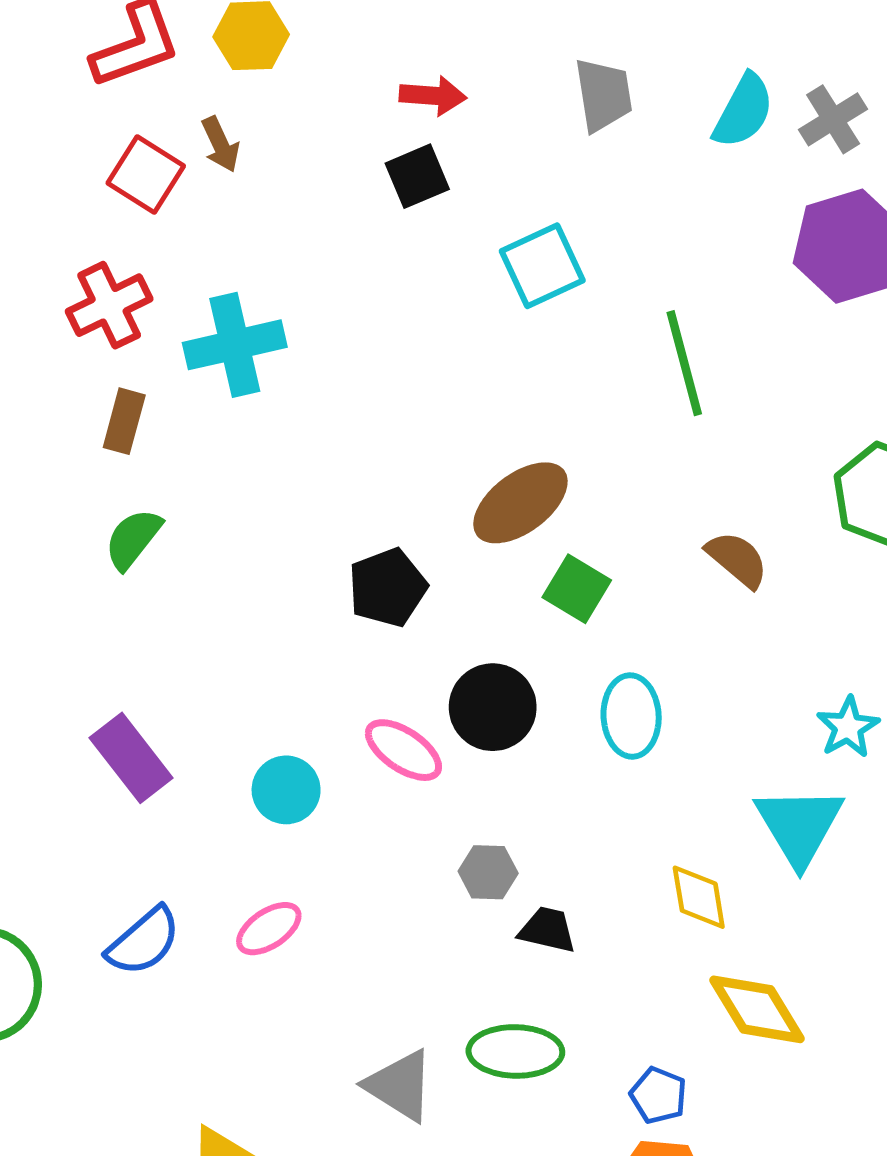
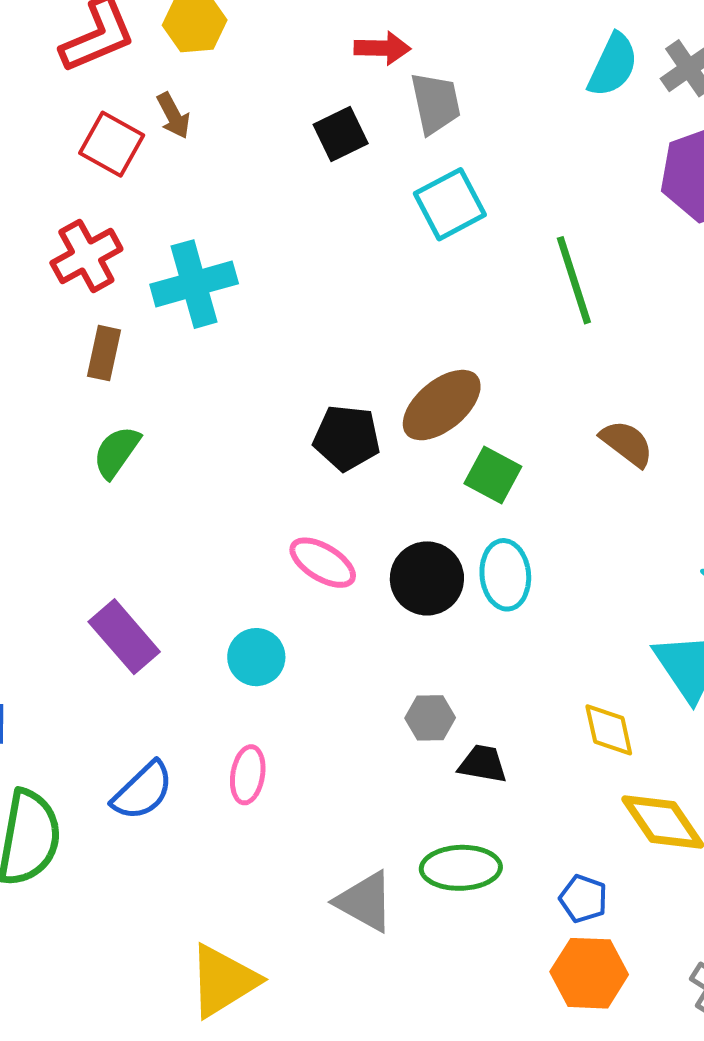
gray trapezoid: (603, 95) -> (435, 103), moved
red arrow: (433, 96) -> (382, 48), moved
black pentagon: (388, 588) -> (347, 438), moved, turned 30
cyan ellipse: (631, 716) -> (505, 575), moved
pink ellipse: (403, 750) -> (323, 563), moved
pink ellipse: (269, 929) -> (248, 775), turned -44

